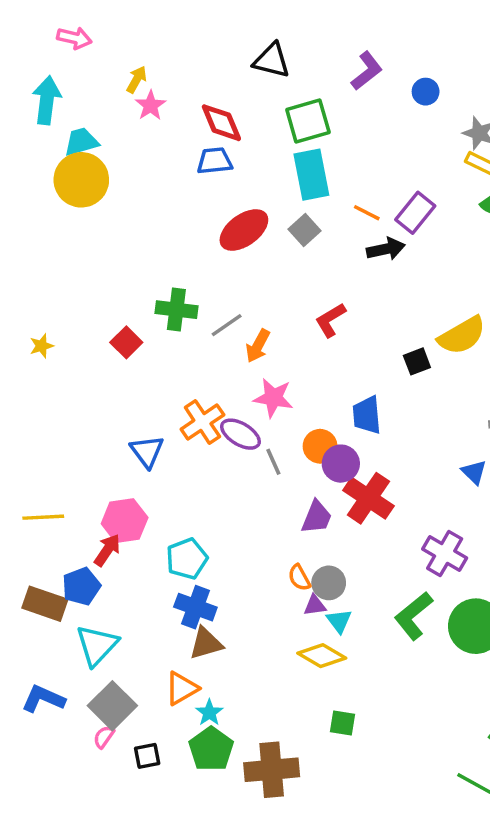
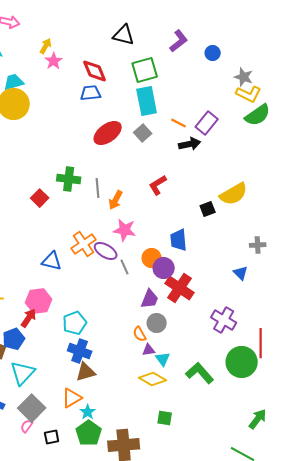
gray line: (227, 325) -> (98, 188), turned -60
blue triangle: (147, 451) -> (52, 261), turned -40
gray circle: (329, 583) -> (157, 323), moved
green L-shape: (413, 616) -> (200, 373), moved, turned 88

